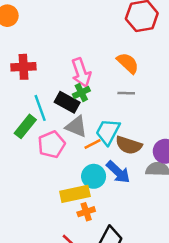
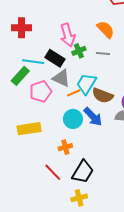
green cross: (81, 93) -> (79, 51), moved
cyan line: (40, 108) -> (33, 62), turned -65
yellow rectangle: (75, 194) -> (29, 129), moved

